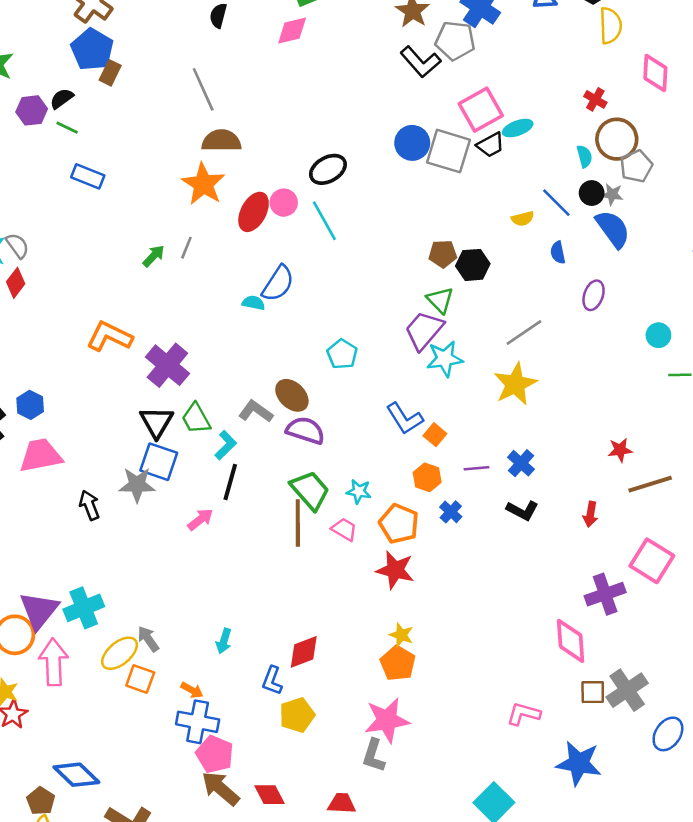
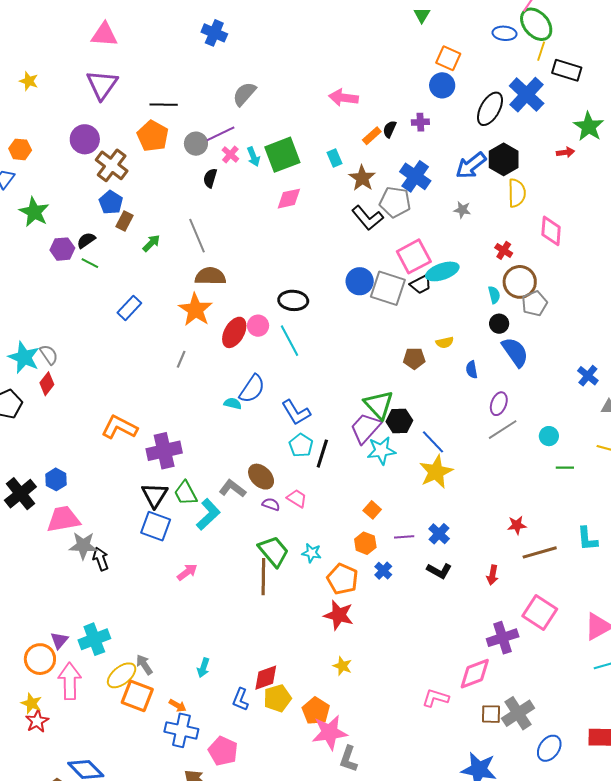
pink diamond: (292, 31) -> (289, 199), moved
blue pentagon: (92, 49) -> (111, 202), size x0.7
cyan ellipse: (518, 128) -> (442, 271), size x1.4
black ellipse: (328, 169) -> (293, 300), turned 32
blue rectangle: (88, 176) -> (129, 308), moved, turned -70
gray star: (612, 194) -> (462, 210), moved
blue line: (556, 203) -> (433, 442), moved
brown pentagon: (443, 254) -> (414, 358), moved
green arrow: (154, 256) -> (151, 243), moved
black hexagon: (473, 265) -> (399, 421), moved
green triangle: (440, 300) -> (379, 405), size x1.4
gray line: (524, 332) -> (503, 430), moved
purple cross: (167, 365) -> (164, 451), turned 36
blue L-shape: (405, 418) -> (296, 412), moved
purple semicircle: (305, 430) -> (271, 504), size x0.6
cyan L-shape: (226, 445) -> (208, 514), size x1.4
black line: (230, 482) -> (322, 454), moved
gray star: (137, 485) -> (83, 546), moved
pink trapezoid: (344, 529) -> (297, 498), moved
purple triangle: (39, 610) -> (59, 640), size x0.6
pink diamond: (571, 641) -> (475, 674), turned 72
orange pentagon: (398, 663) -> (316, 711), moved
orange square: (140, 679) -> (137, 696), size x1.4
pink L-shape: (523, 714) -> (435, 698), moved
yellow pentagon: (297, 715) -> (277, 698), moved
pink pentagon: (215, 754) -> (223, 751), moved
gray L-shape: (374, 756) -> (348, 759), moved

